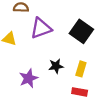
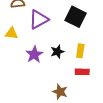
purple star: (29, 78) -> (34, 54), moved

